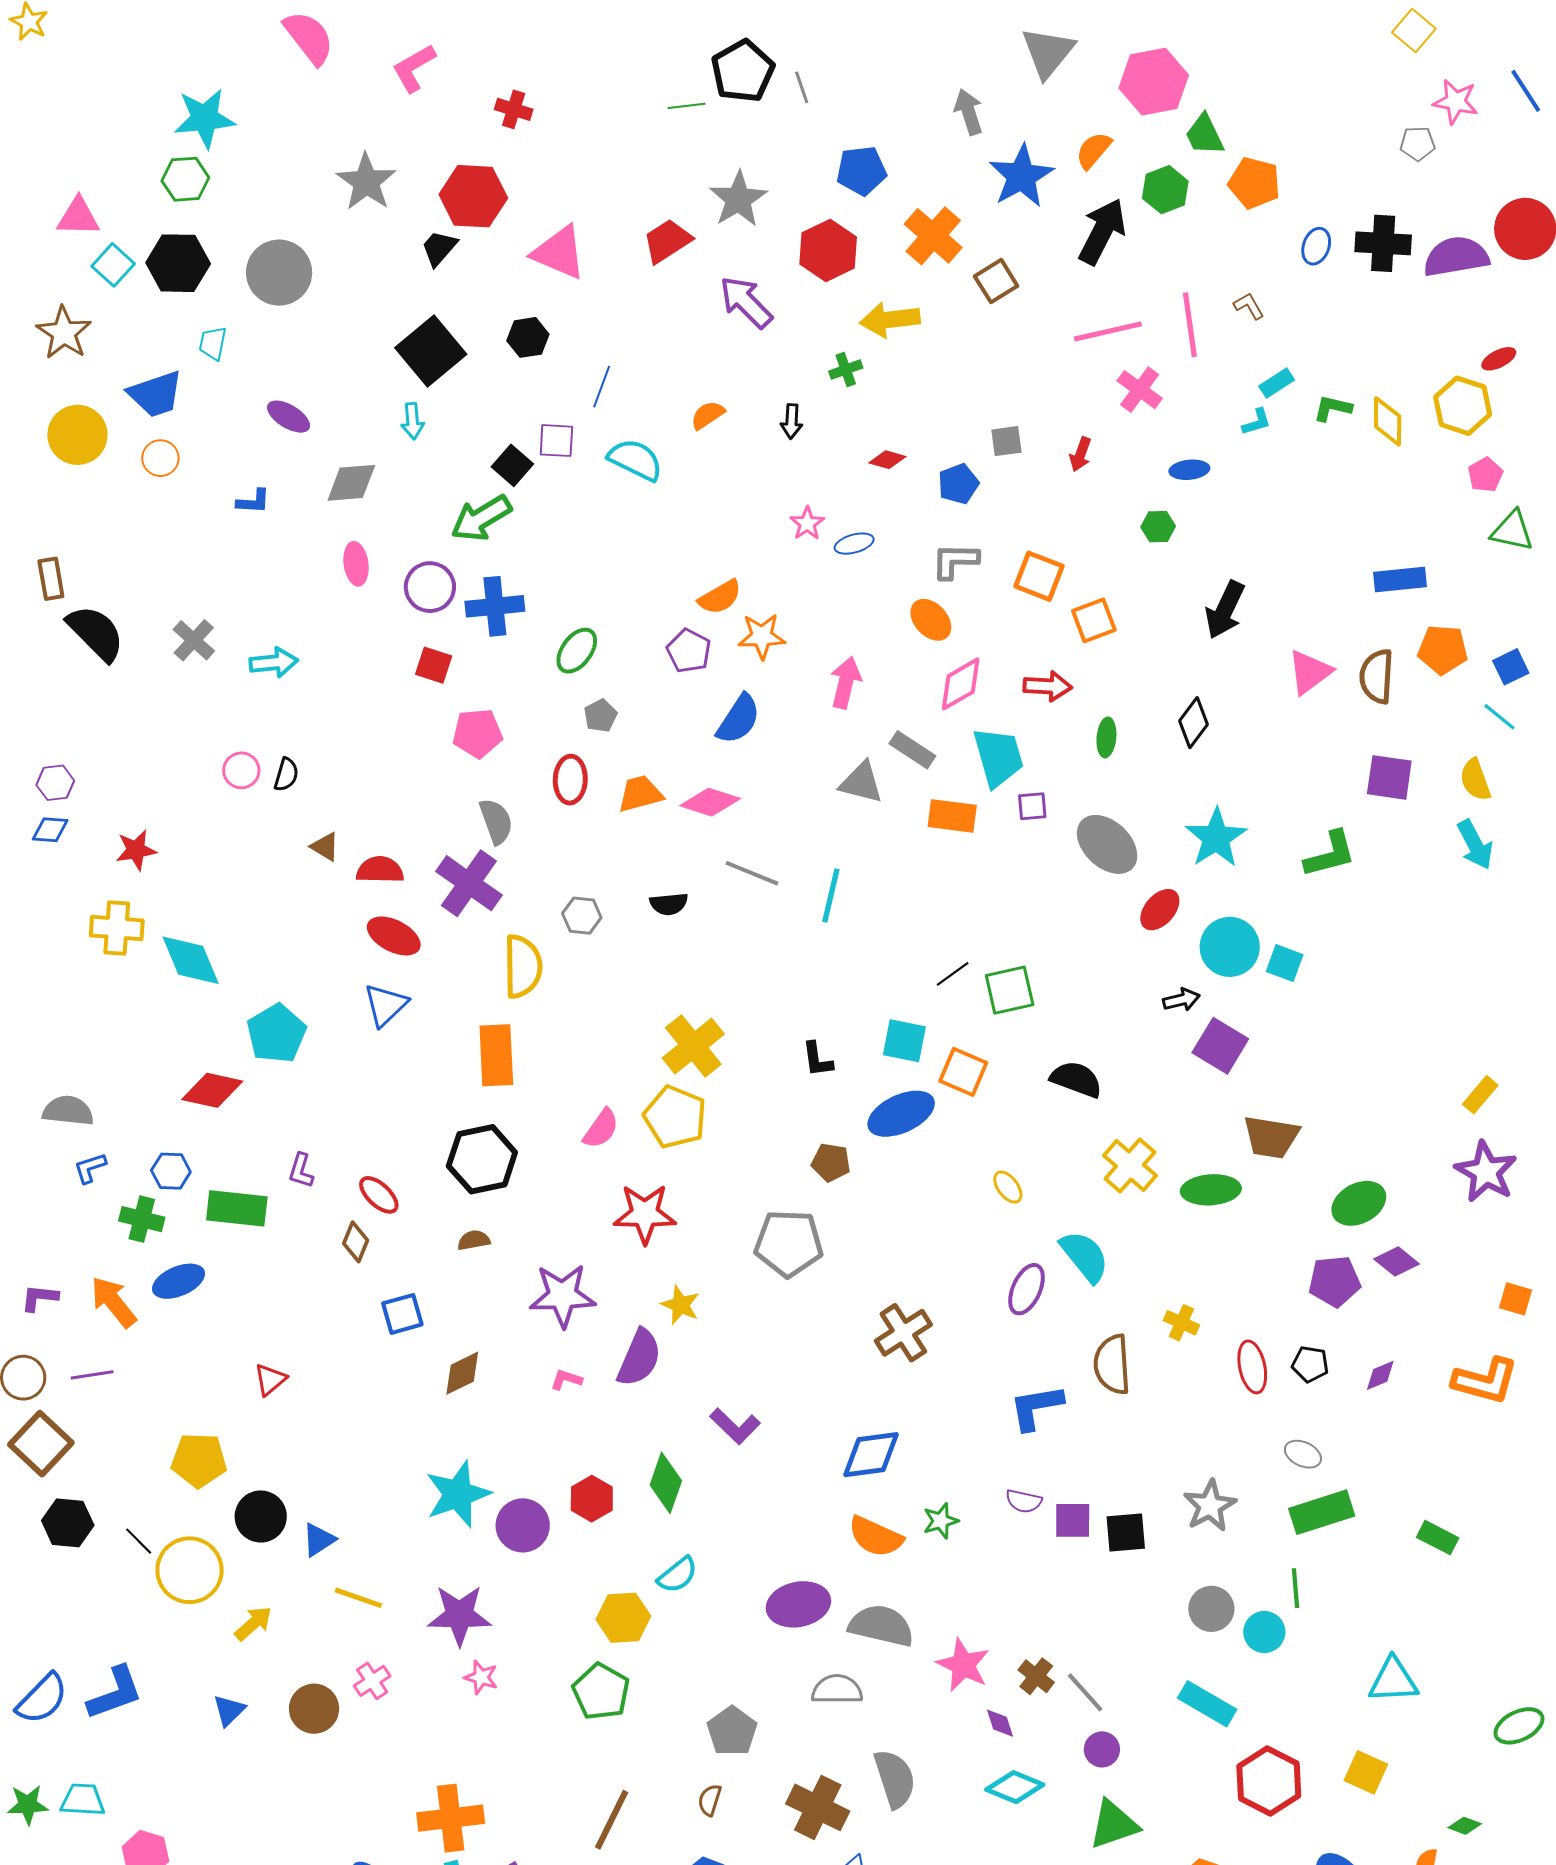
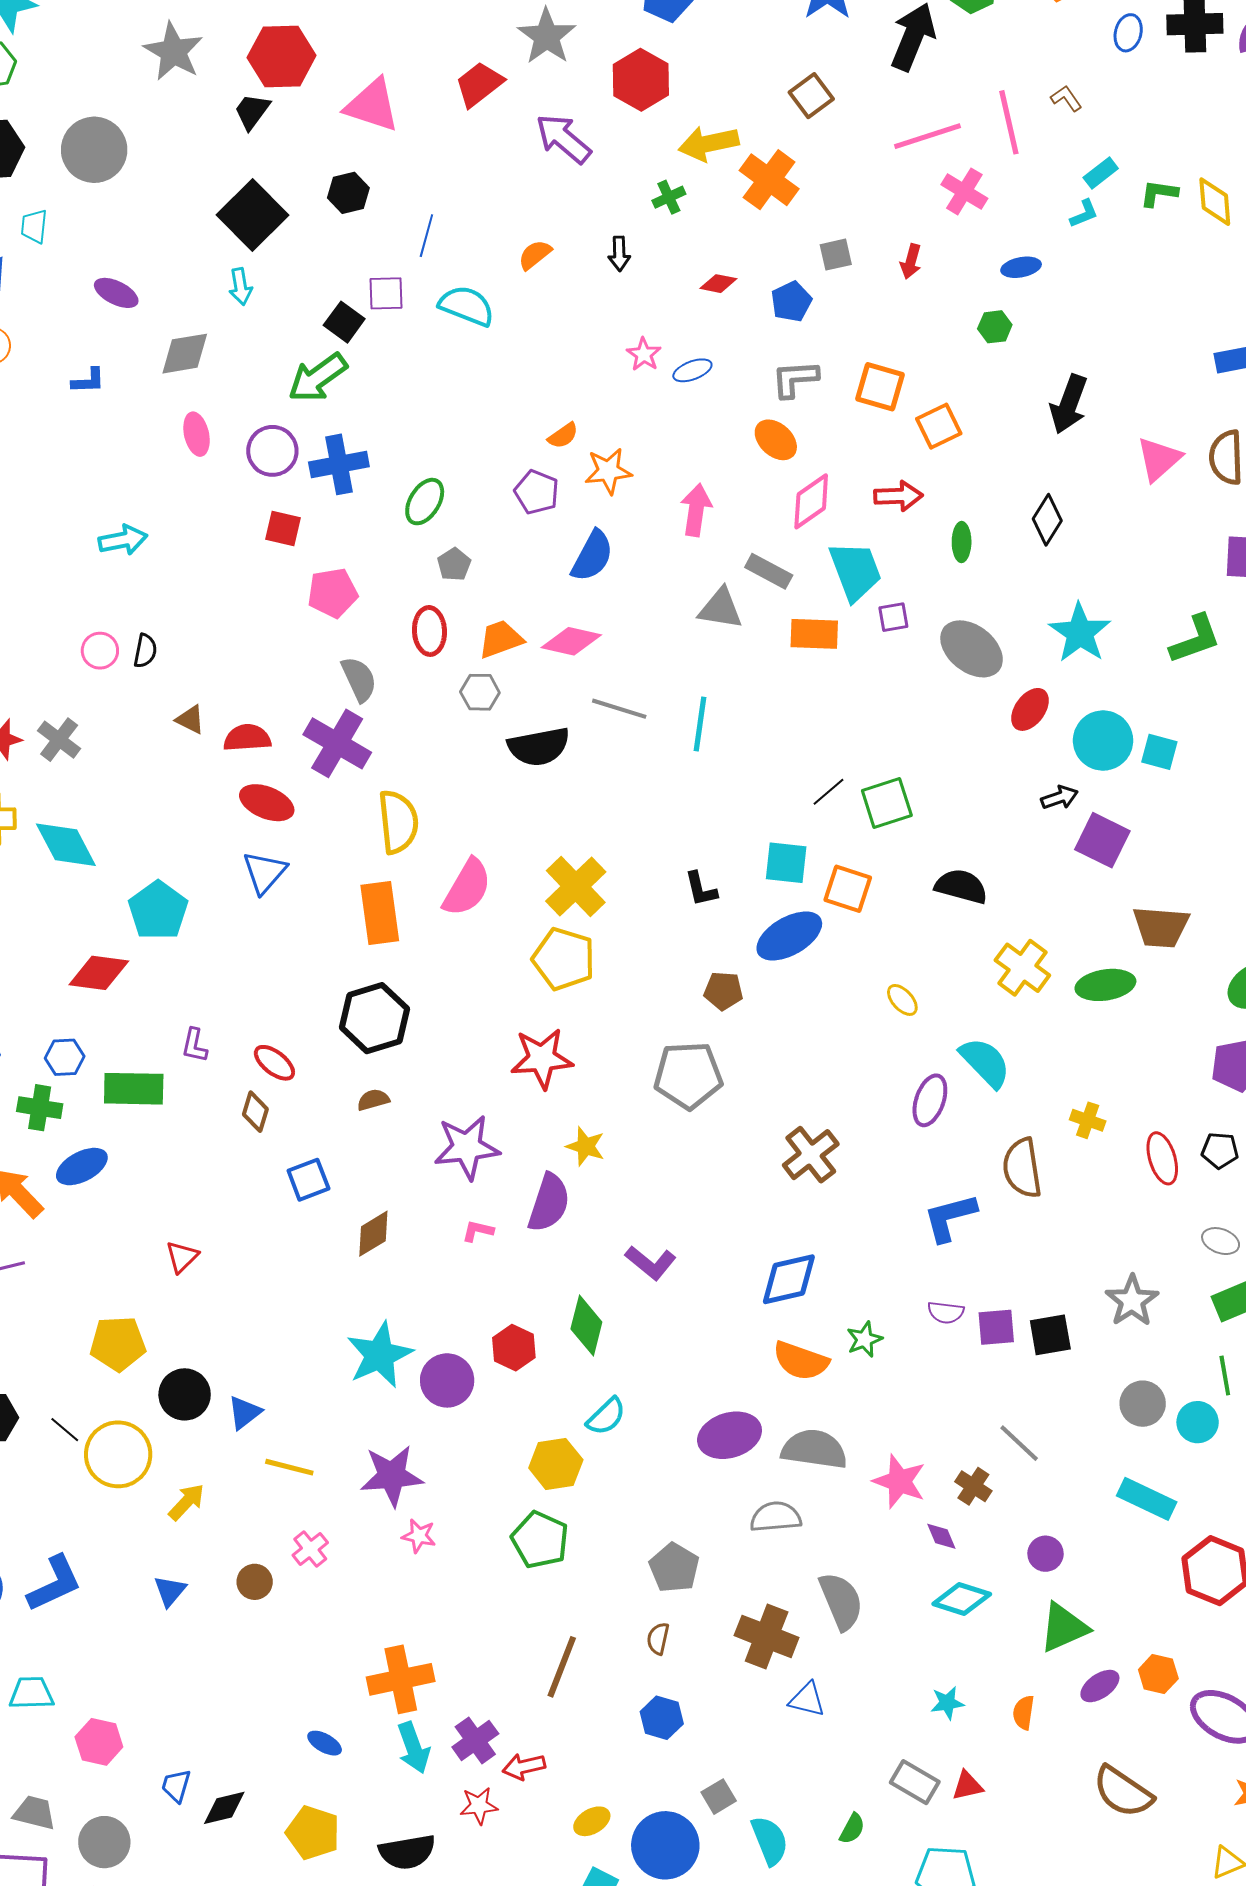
orange cross: (933, 236) -> (769, 180), moved
orange semicircle: (720, 597) -> (563, 436), size x0.7
gray cross: (194, 640) -> (59, 740), moved
black semicircle: (669, 904) -> (539, 747), size x1.6
gray hexagon: (582, 916) -> (480, 692), moved
pink semicircle: (601, 1129) -> (467, 888), moved, size x1.4
gray line: (1085, 1692) -> (1019, 1443), moved
brown circle: (314, 1709) -> (255, 1582), size x0.7

